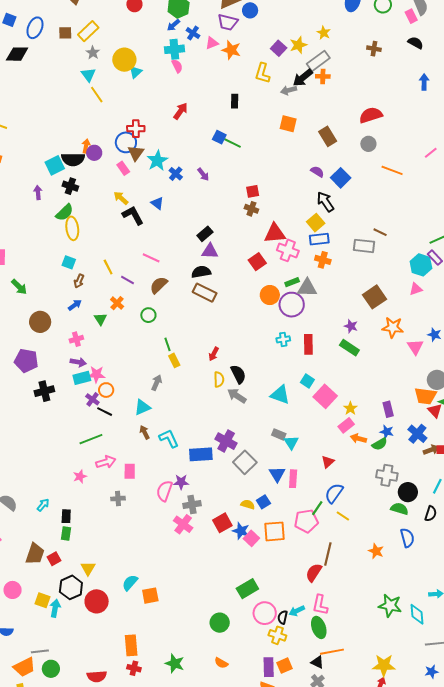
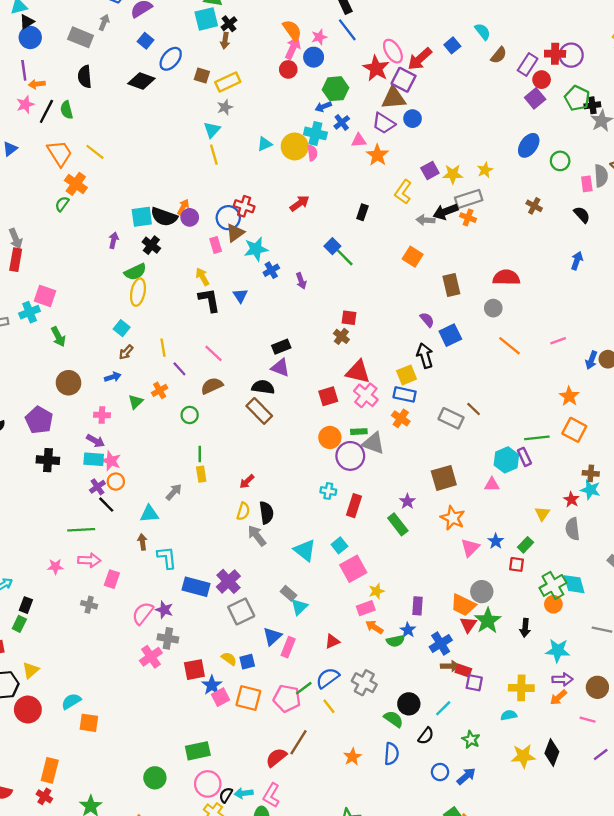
yellow circle: (124, 60) -> (295, 146), moved
gray cross: (387, 475) -> (364, 683), moved

